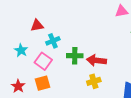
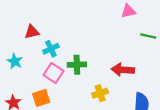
red arrow: (96, 60) -> (123, 70), moved
pink square: (43, 61) -> (54, 73), moved

